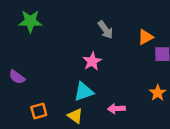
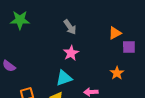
gray arrow: (105, 30) -> (70, 27), moved
orange star: (158, 93) -> (117, 73), moved

